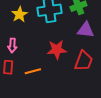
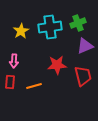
purple triangle: (86, 30) -> (85, 46), turned -30
red trapezoid: (84, 61) -> (83, 76), turned -35

